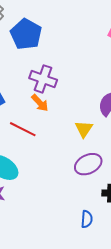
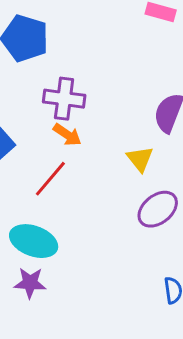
red line: (23, 129) -> (50, 179), turned -64

